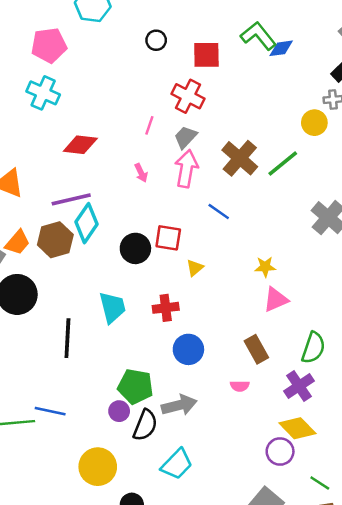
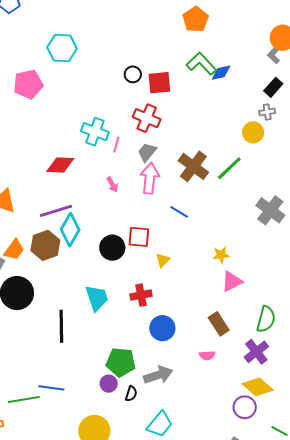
black circle: (156, 40) -> (133, 74), moved
cyan cross: (43, 93) -> (95, 132), moved
black semicircle: (145, 425) -> (131, 394), size x0.6

